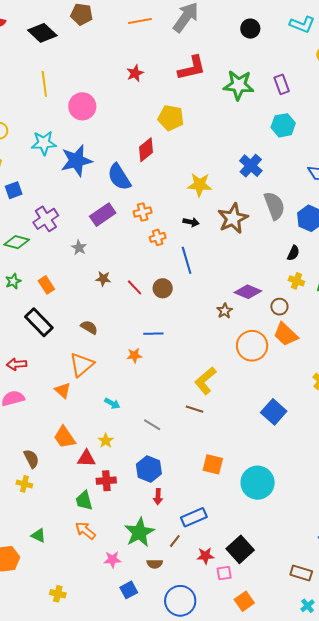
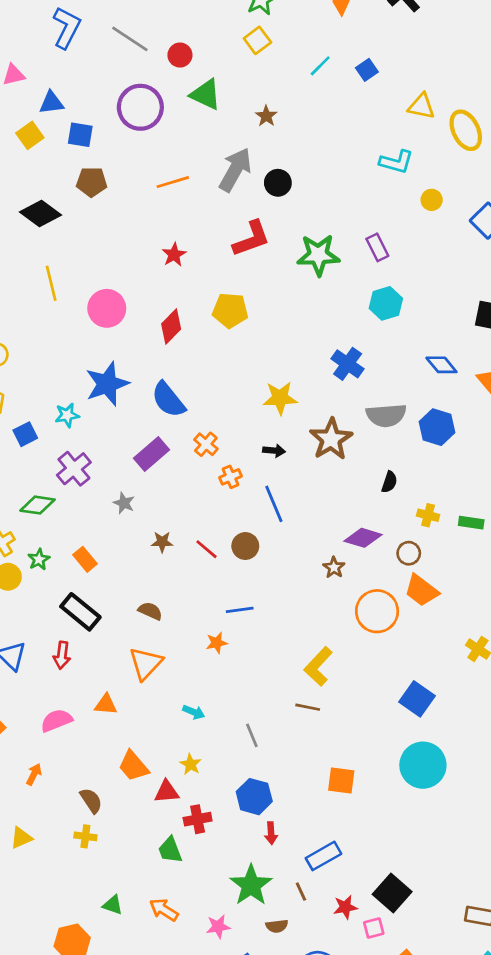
black circle: (250, 29) -> (278, 183), moved
cyan star: (44, 143) -> (67, 415), moved, size x0.7
red diamond: (146, 150) -> (171, 326), moved
gray semicircle: (274, 206) -> (386, 415), turned 112
orange cross: (143, 212) -> (206, 444), turned -30
black semicircle: (293, 253) -> (389, 482), moved
red arrow: (17, 364) -> (62, 655), moved, turned -72
orange triangle: (63, 390) -> (106, 705), moved, turned -30
gray line: (152, 425) -> (252, 735), turned 42
cyan circle: (258, 483) -> (423, 765), moved
orange arrow: (85, 531) -> (164, 910), moved
brown line: (175, 541) -> (301, 892), turned -56

